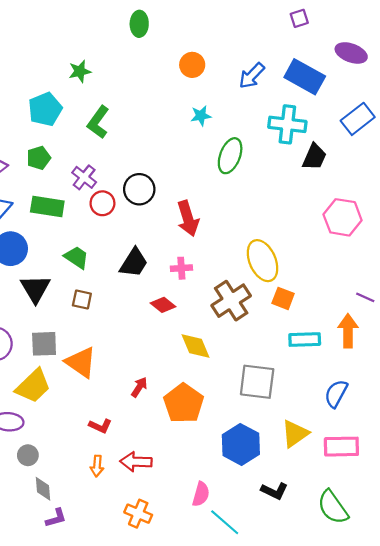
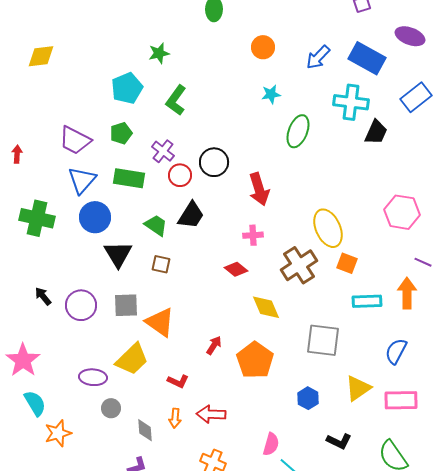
pink hexagon: (343, 217) -> (402, 212), moved
black trapezoid: (134, 263) -> (191, 215), moved
yellow trapezoid: (33, 386) -> (132, 359), moved
blue hexagon: (241, 444) -> (308, 398), size x0.6
gray diamond: (43, 489) -> (145, 430), moved

